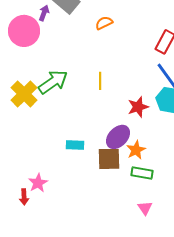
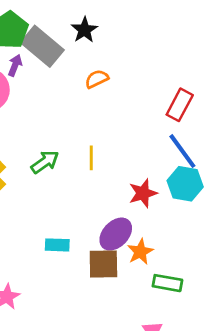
green arrow: (53, 82) -> (45, 162), moved, size x0.7
green rectangle: (142, 173) -> (167, 283), moved

